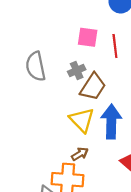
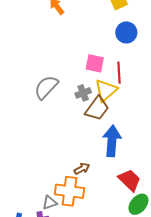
gray semicircle: (36, 66) -> (46, 87), turned 52
yellow triangle: (82, 120) -> (106, 90), moved, turned 30

